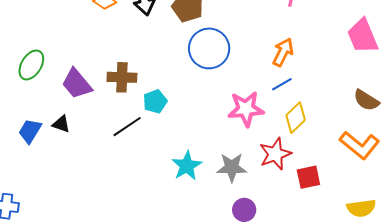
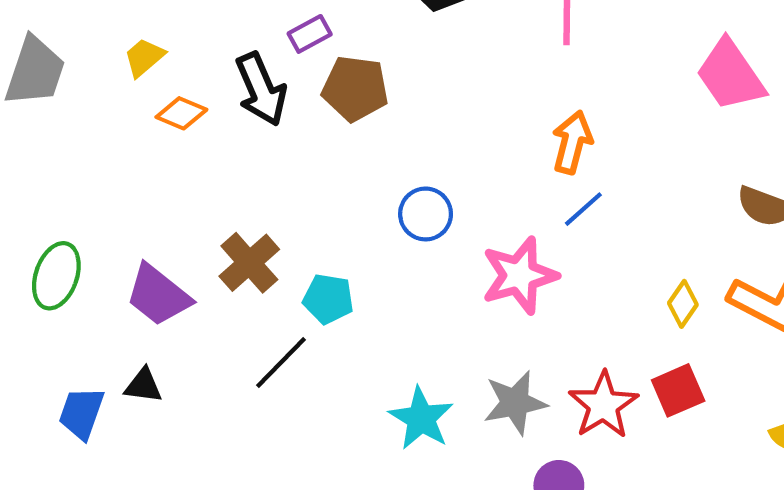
blue circle: (209, 48) -> (426, 214), moved, size x0.6
brown cross: (122, 77) -> (249, 263), turned -32
cyan pentagon: (155, 102) -> (328, 299), turned -30
yellow diamond: (296, 118) -> (683, 304), moved, size x0.7
red star: (275, 154) -> (603, 405), moved

